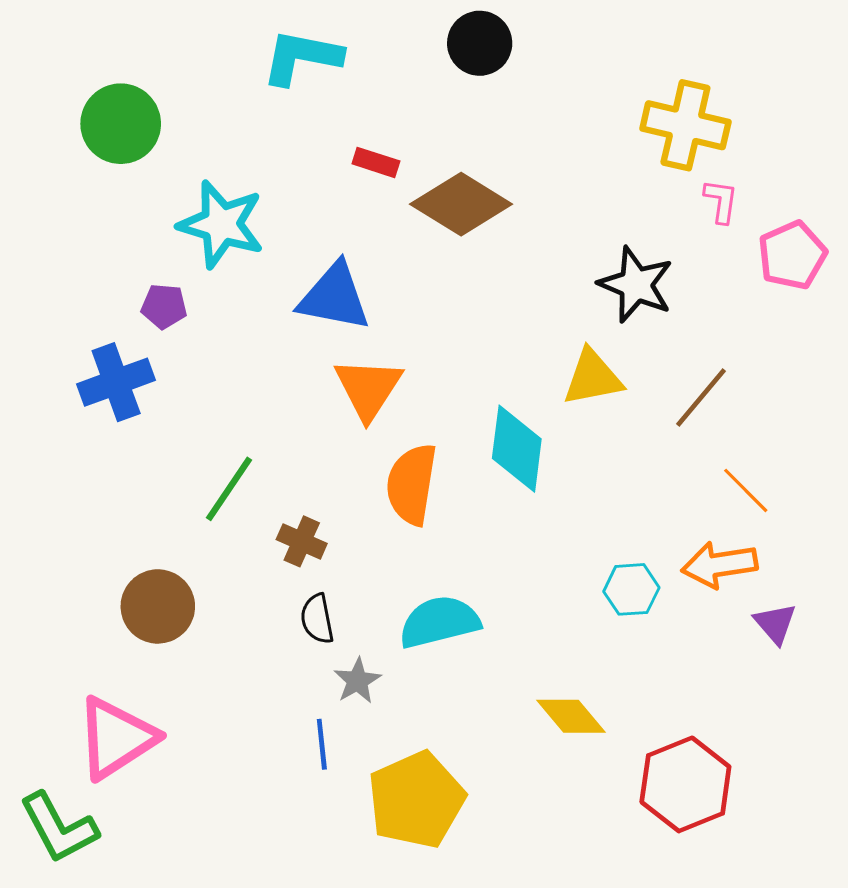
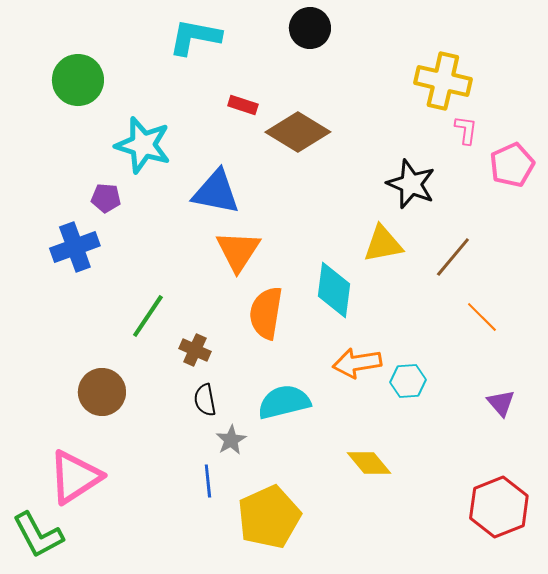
orange arrow: (719, 565) -> (357, 363), moved
red hexagon: (685, 784) -> (499, 507), moved

